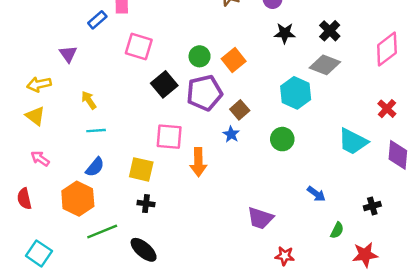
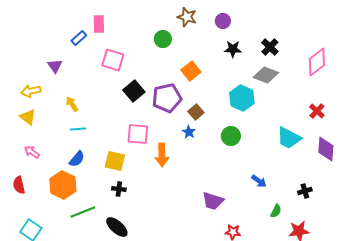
green circle: (200, 56) -> (163, 39), moved

